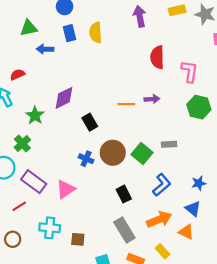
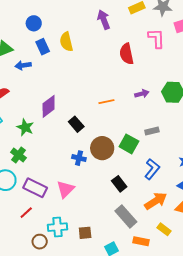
pink L-shape: (189, 71) -> (156, 38), moved
purple arrow: (152, 99) -> (142, 94), moved
brown circle: (13, 239) -> (40, 242), moved

